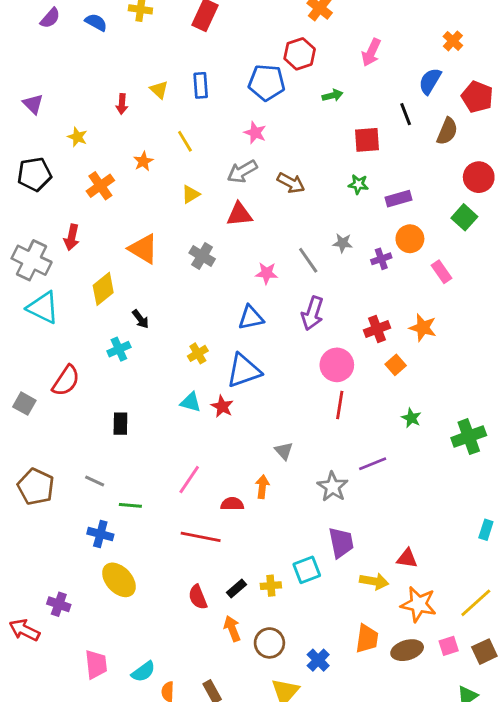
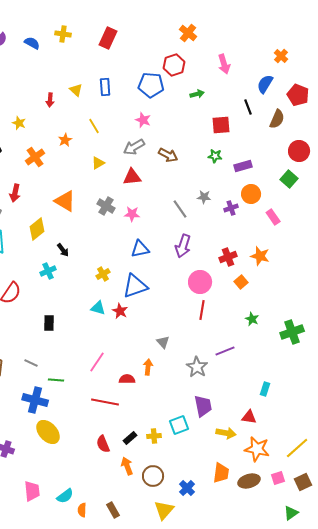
pink arrow: (371, 52) -> (224, 64), turned -42
pink star: (267, 273) -> (132, 214), moved
cyan rectangle: (486, 530) -> (265, 389), moved
blue cross: (100, 534) -> (35, 400), size x1.4

